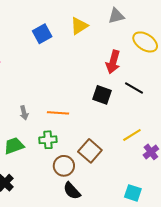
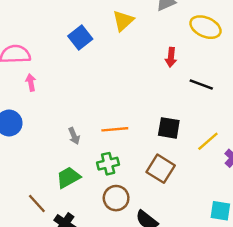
red arrow: (113, 62) -> (171, 57), size x0.7
black square: (102, 95) -> (169, 128), moved
brown circle: (64, 166) -> (116, 198), moved

